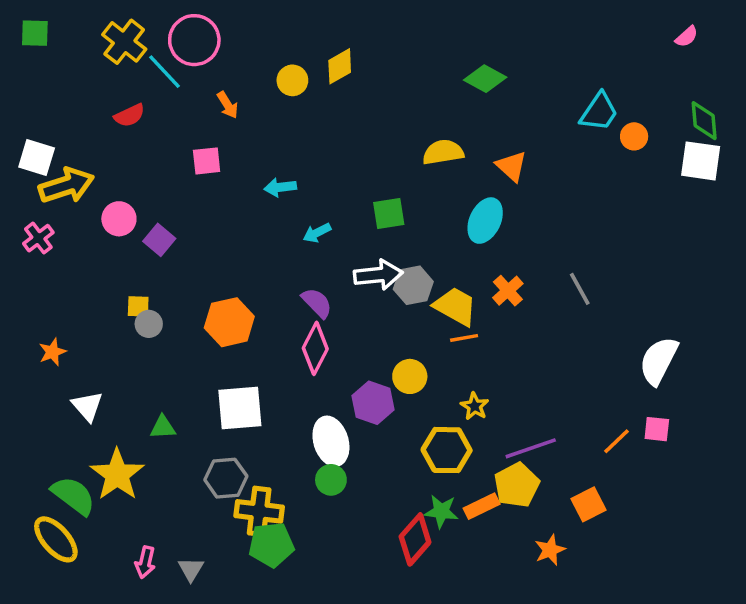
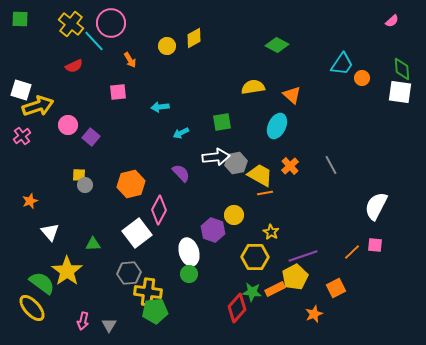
pink diamond: (315, 348) -> (159, 210), moved
white square: (240, 408) -> (137, 233), turned -32

